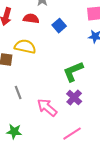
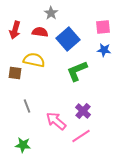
blue square: (59, 26) -> (68, 39), size x1.6
green L-shape: (73, 72) -> (77, 71), moved
pink line: (72, 134) -> (81, 136), moved

